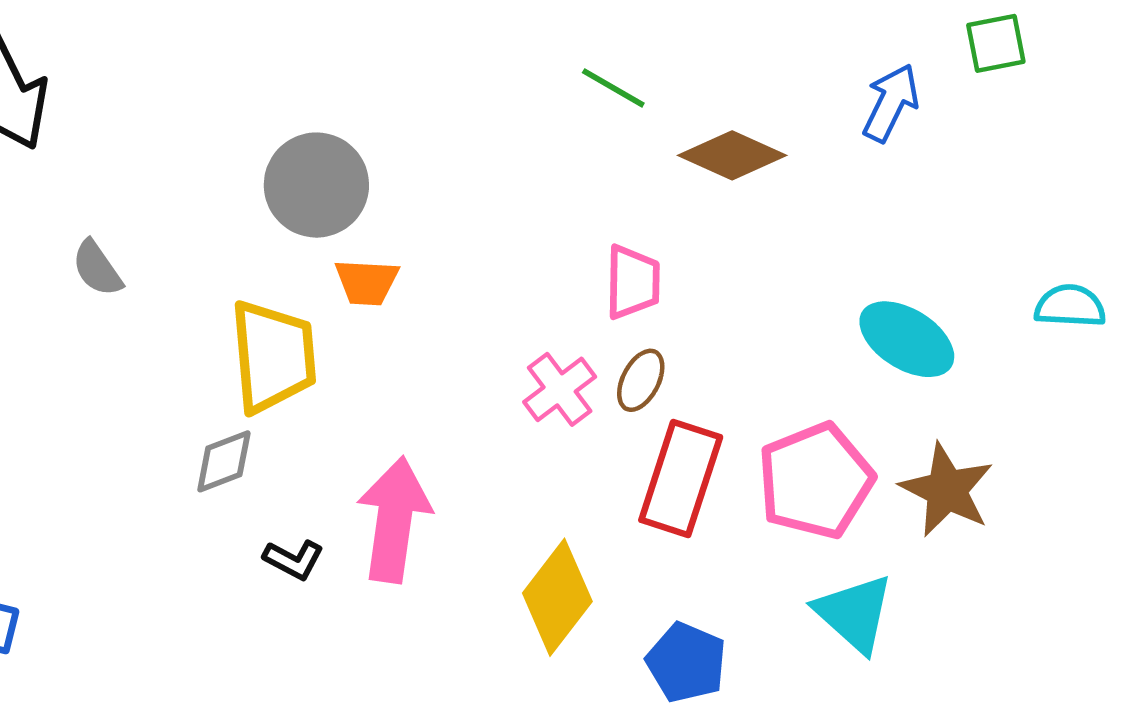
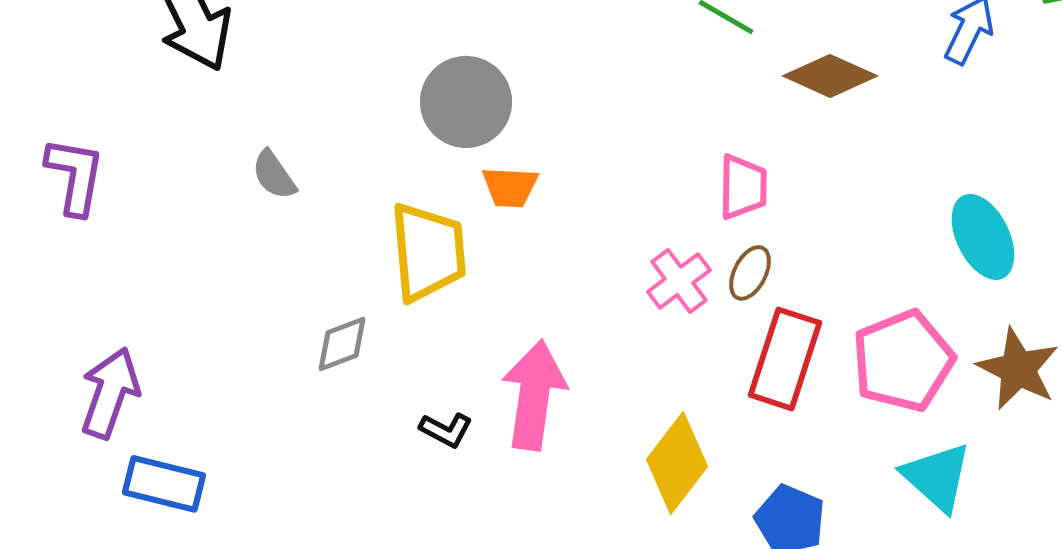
cyan ellipse: (907, 339) -> (983, 237), turned 32
gray diamond: (224, 461) -> (342, 344), moved

